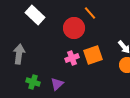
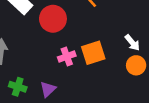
red circle: (74, 28) -> (53, 19), moved

